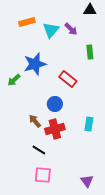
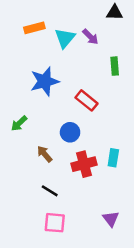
green arrow: (14, 80) -> (19, 123), moved
red cross: (55, 129) -> (84, 164), moved
purple triangle: (87, 181) -> (111, 219), moved

